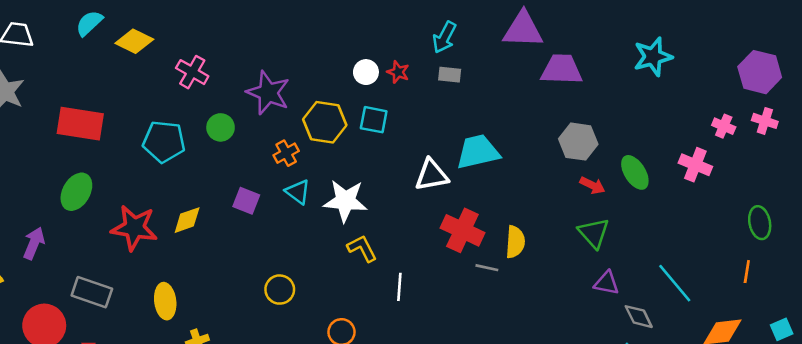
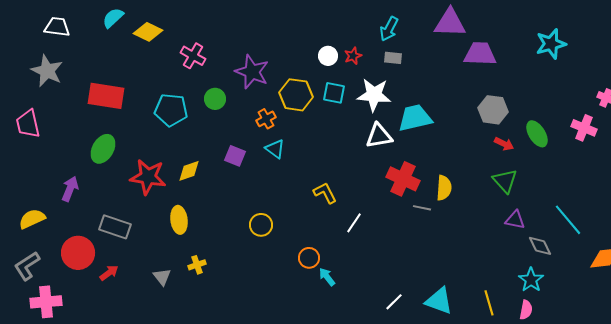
red star: (398, 72) -> (353, 56), turned 30
white star: (345, 201) -> (374, 95), moved
white line: (399, 287) -> (354, 223), turned 30
yellow ellipse: (165, 301) -> (179, 220), moved

